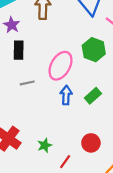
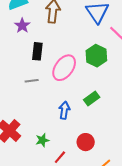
black rectangle: (19, 50) -> (37, 51), moved
blue arrow: (66, 95) -> (64, 110), moved

